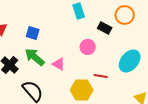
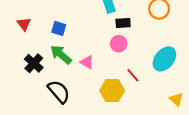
black rectangle: (105, 28) -> (123, 23), moved, turned -32
red line: (101, 76) -> (133, 75), turned 40

